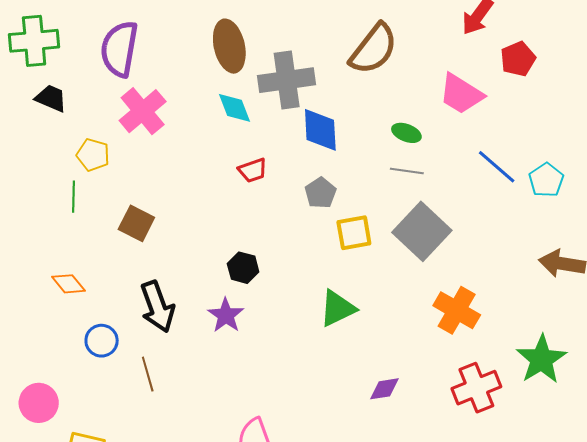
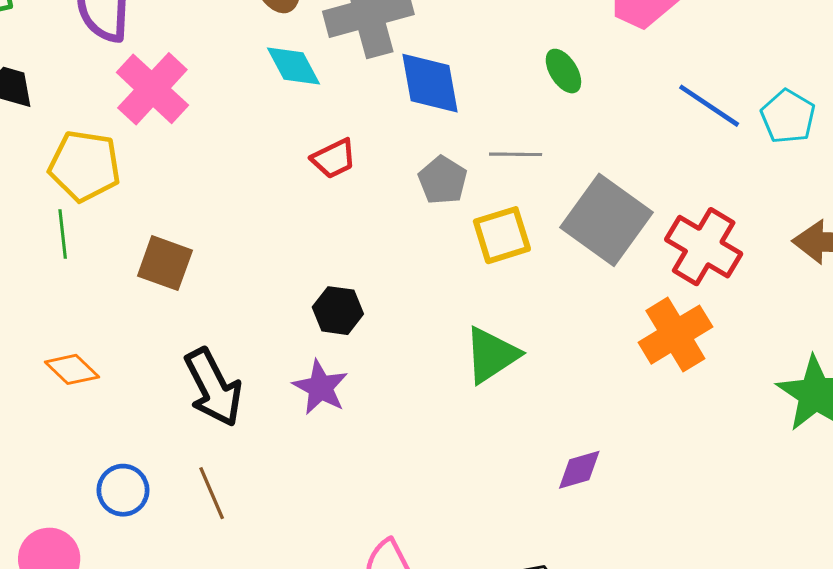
green ellipse: (406, 133) -> (563, 71), turned 44
yellow pentagon: (93, 155) -> (85, 166), size x1.4
gray line: (407, 171) -> (516, 154), moved
orange cross: (457, 310) -> (675, 335), turned 36
blue circle: (102, 341) -> (123, 490), moved
red cross: (476, 388) -> (704, 247), moved, turned -30

